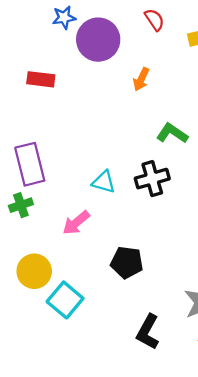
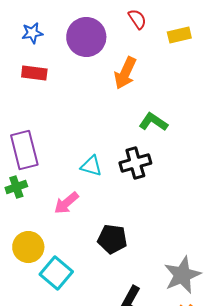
blue star: (64, 18) -> (32, 33), moved
orange arrow: (141, 79) -> (125, 73), size x1.5

